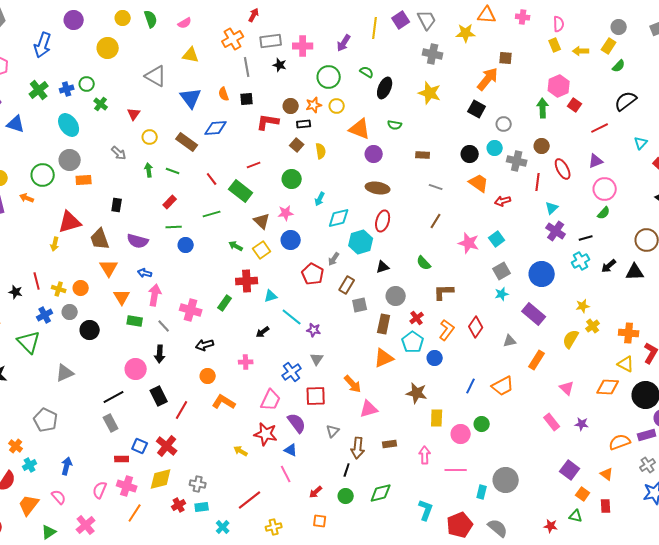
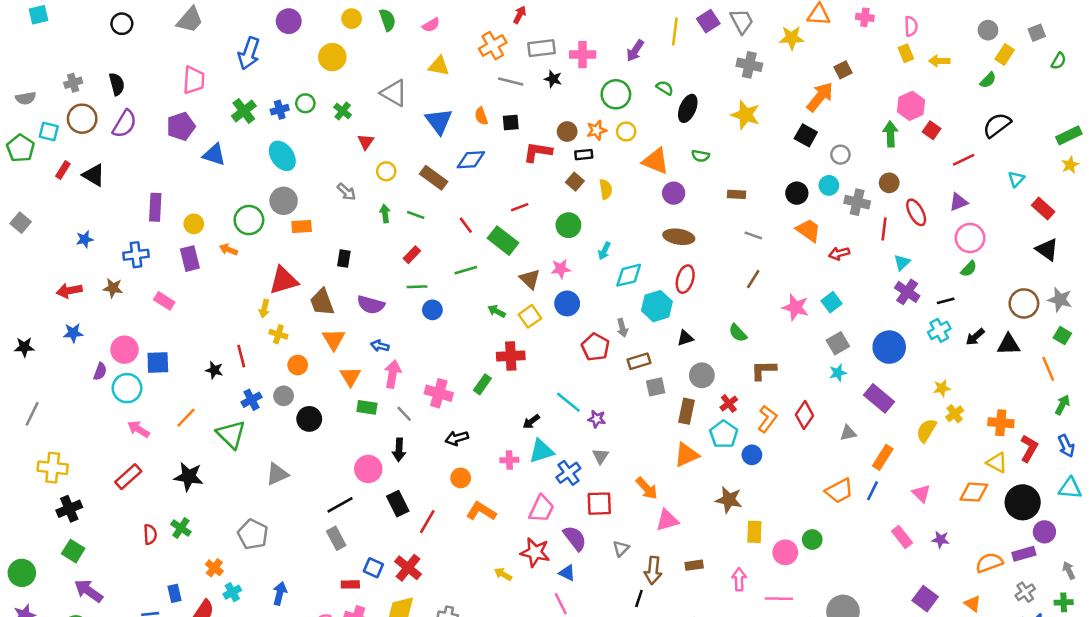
yellow rectangle: (609, 46) -> (1005, 55), moved
brown square: (506, 58) -> (843, 70), turned -32
gray line: (247, 67) -> (511, 81), turned -66
green cross: (101, 104) -> (343, 111), moved
gray arrow: (334, 259) -> (622, 328), turned -48
brown rectangle: (347, 285) -> (639, 361), turned 42
yellow cross: (59, 289) -> (278, 334), moved
cyan triangle: (271, 296) -> (541, 451), moved, size x1.5
blue line: (471, 386) -> (873, 491), moved

